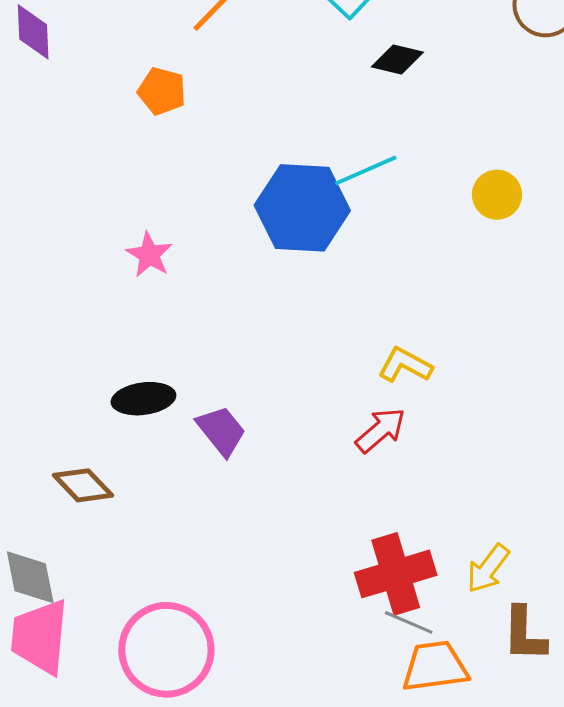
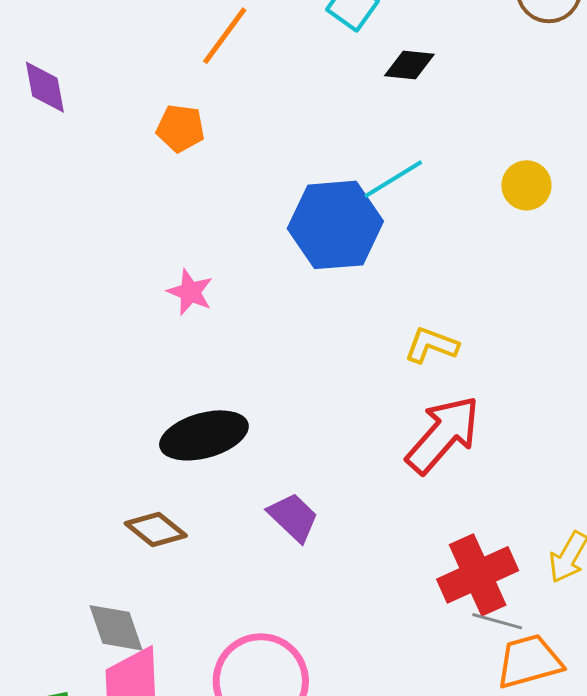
yellow L-shape: (405, 365) -> (431, 345), moved
black ellipse: (143, 399) -> (204, 435), size x1.4
red arrow: (380, 430) -> (443, 435), size x1.6
purple trapezoid: (221, 431) -> (293, 517), moved

